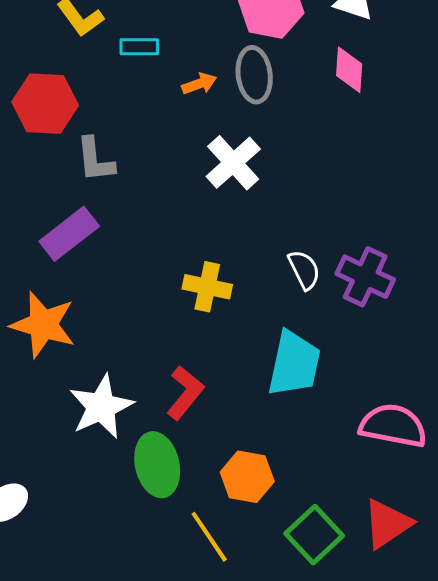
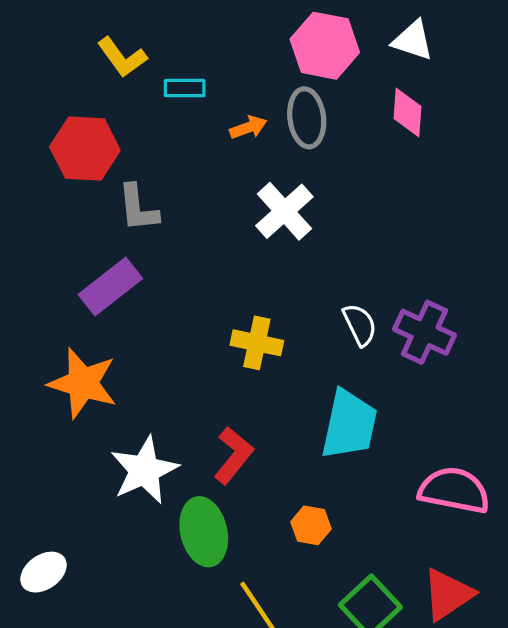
orange hexagon: (247, 477) -> (311, 525), moved, size x0.7

